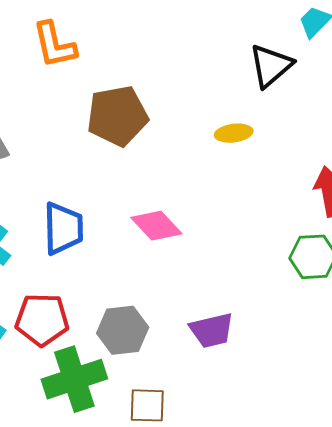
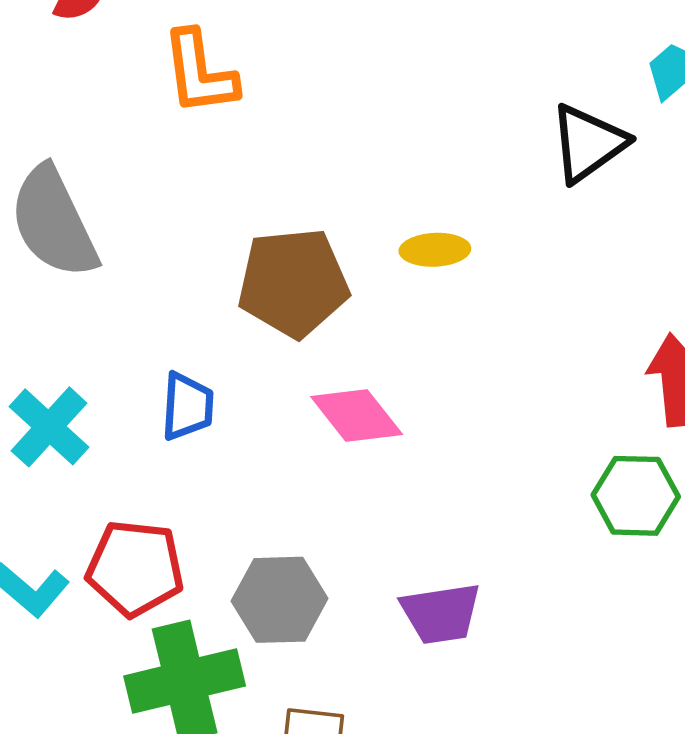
brown pentagon: (117, 116) -> (293, 283), moved
yellow ellipse: (234, 133) -> (435, 250), moved
blue trapezoid: (63, 228) -> (187, 406), size x0.7

